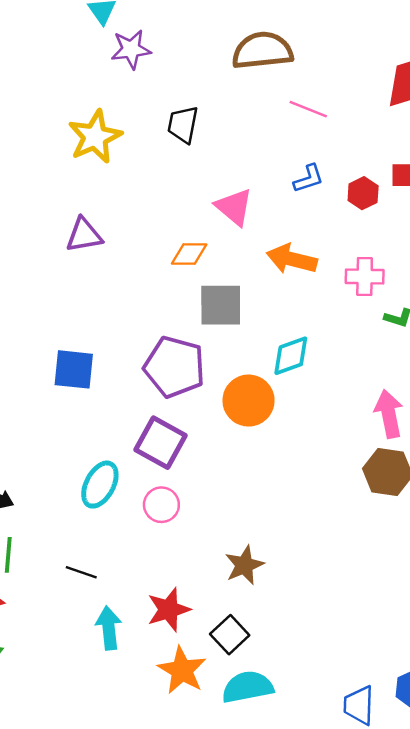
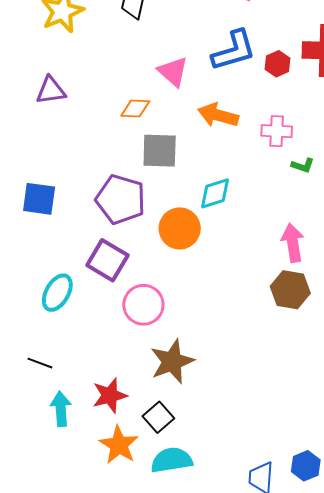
blue L-shape: (308, 179) -> (234, 51), size x1.8
pink circle: (161, 505) -> (143, 305), moved, size x1.4
brown star: (244, 565) -> (172, 361), size x1.4

